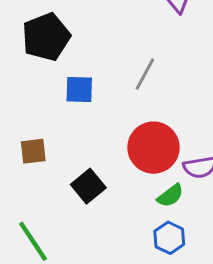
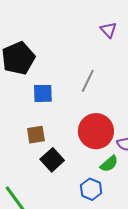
brown square: (33, 151) -> (36, 135), moved
blue hexagon: (169, 238) -> (91, 189), moved

